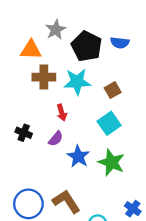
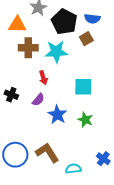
brown square: (113, 90) -> (86, 39), moved
cyan square: (109, 123) -> (83, 87), turned 36
green star: (111, 162) -> (85, 120), size x0.7

